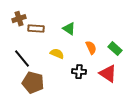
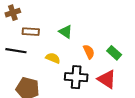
brown cross: (19, 19) -> (13, 13), moved
black line: (22, 59) -> (16, 51), moved, turned -42
black cross: (79, 72) -> (76, 77), size x1.5

